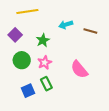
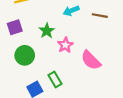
purple square: (15, 35) -> (15, 27), turned 32
pink star: (45, 62) -> (65, 45), moved

